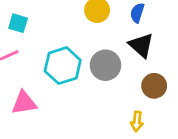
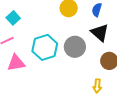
cyan square: (18, 23) -> (13, 18), turned 32
pink triangle: (24, 103) -> (16, 63), moved

